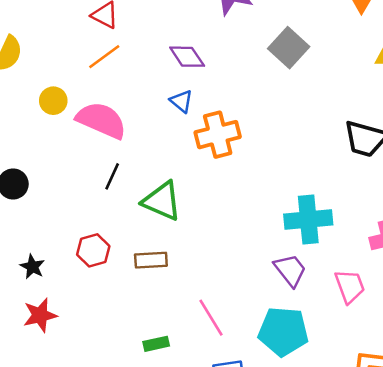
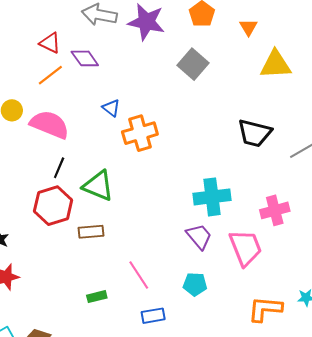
purple diamond: (187, 57) -> (85, 58), moved
red hexagon: (93, 250) -> (53, 206), moved, size x1.5
pink trapezoid: (350, 286) -> (245, 248), size x1.4
cyan pentagon: (283, 331) -> (195, 284), size x0.6

